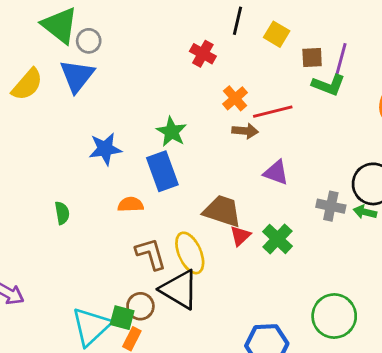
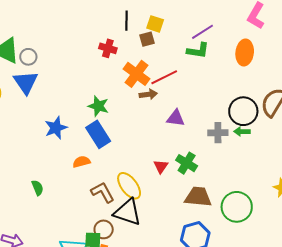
brown square: (312, 57) -> (147, 39), moved
purple line: (341, 60) -> (203, 32), turned 55
orange cross: (235, 98) -> (136, 74), size x1.5
brown trapezoid: (222, 211) -> (198, 197), moved
green semicircle: (62, 213) -> (38, 188), moved

